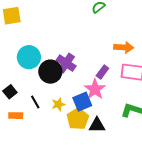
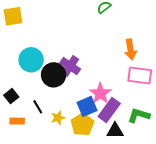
orange arrow: (124, 47) -> (131, 49), turned 78
purple rectangle: (102, 72) -> (109, 110), moved, size x1.6
yellow star: (58, 104) -> (58, 118), moved
black triangle: (97, 125) -> (115, 131), moved

